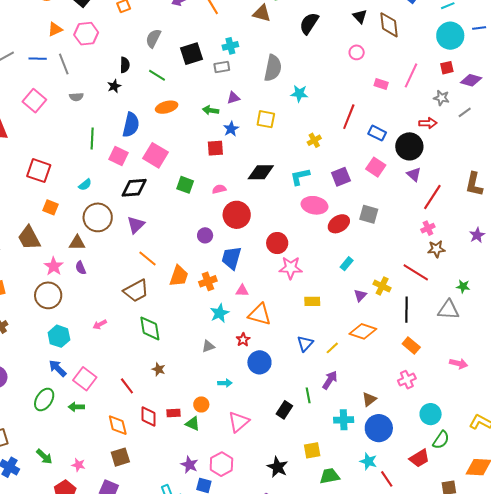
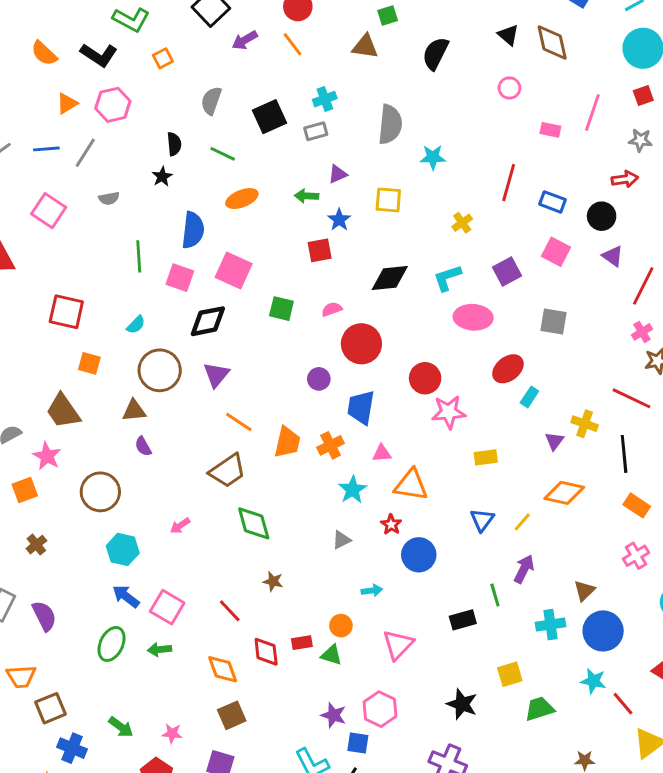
gray line: (64, 64) -> (85, 153), turned 60
black circle: (409, 146) -> (602, 216), size x0.7
red ellipse: (339, 224) -> (508, 369), moved
pink star: (54, 266) -> (47, 456), moved
black rectangle: (284, 410) -> (463, 620), turned 48

